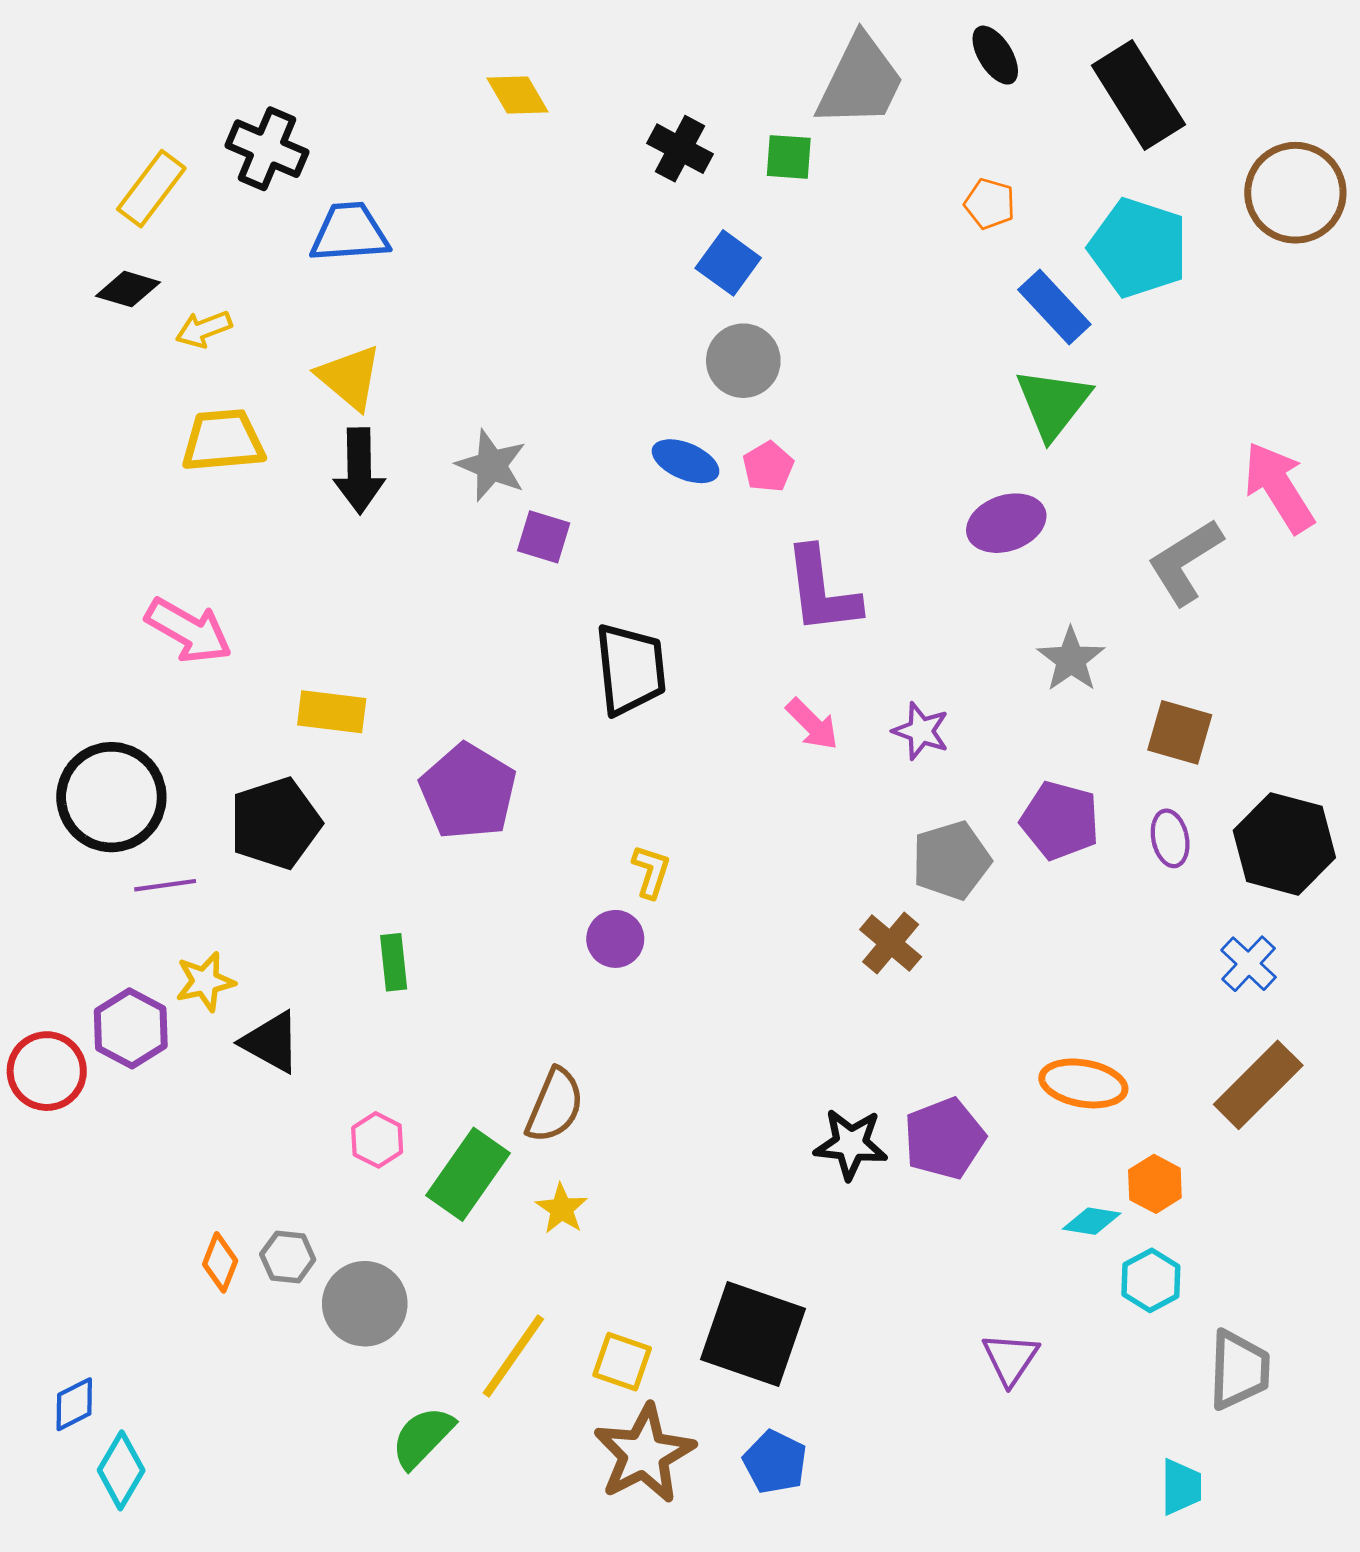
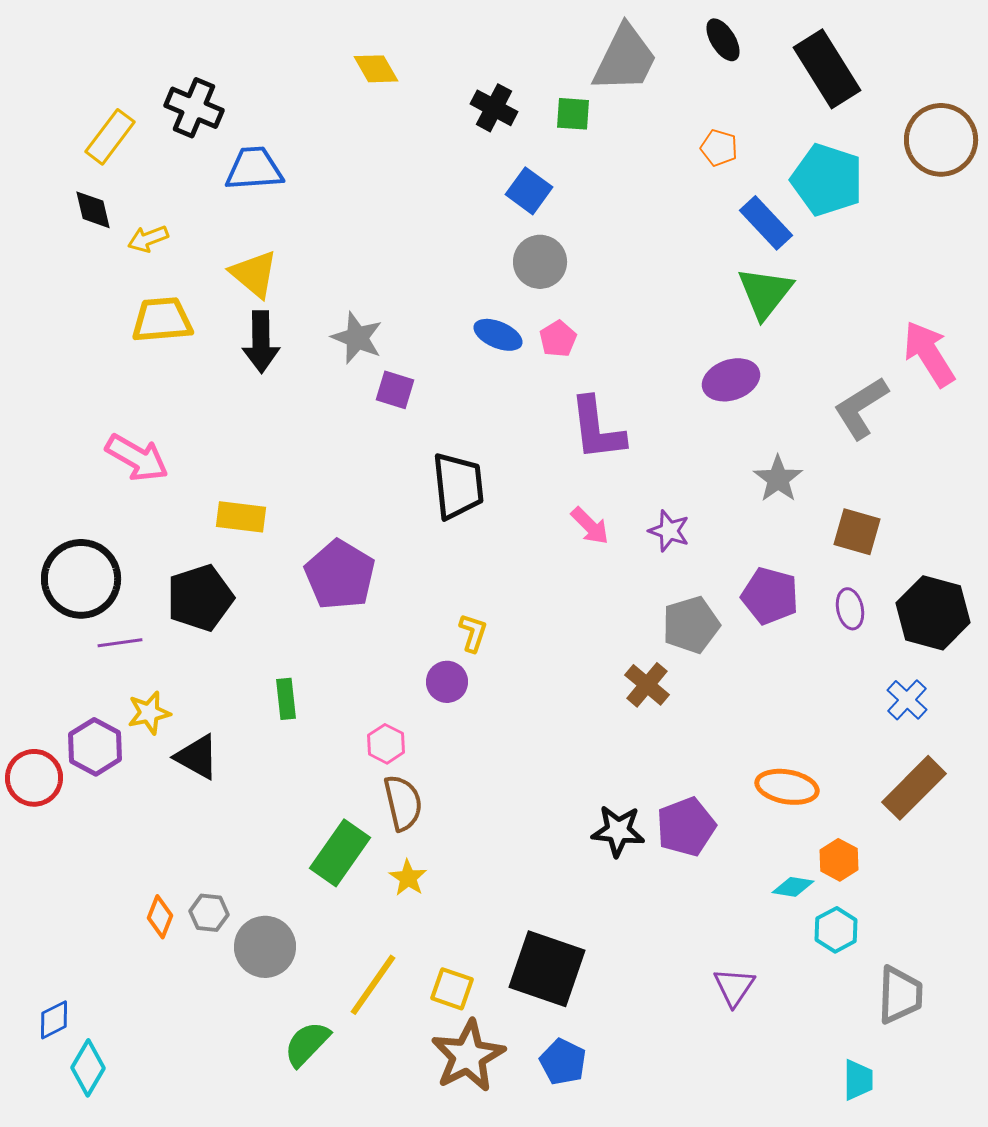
black diamond: (128, 289) -> (93, 210), turned 60
brown semicircle: (555, 1105) -> (403, 803), turned -36
pink hexagon: (377, 1140) -> (386, 744), moved

